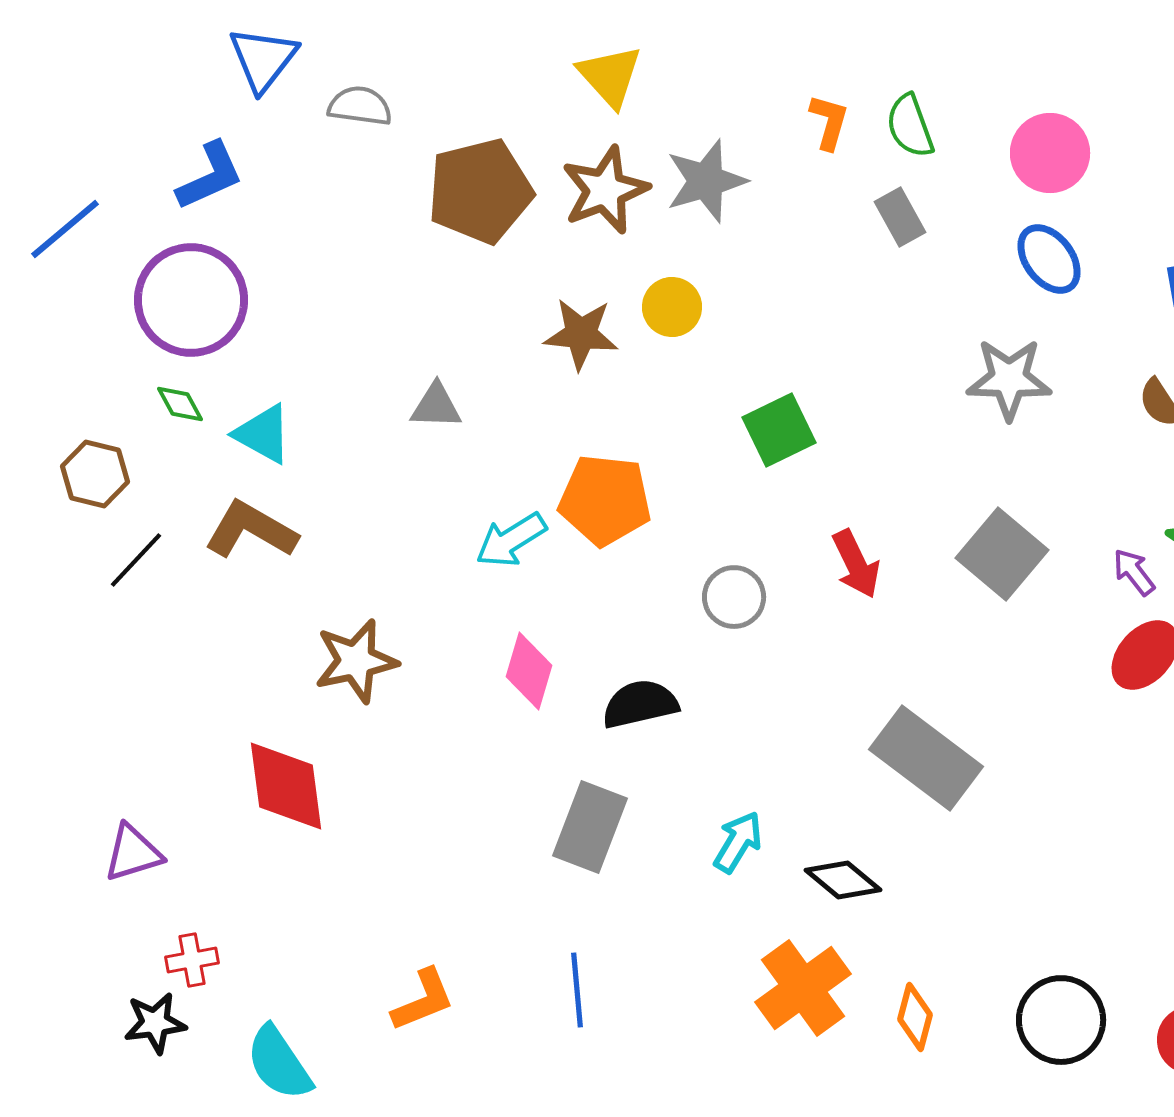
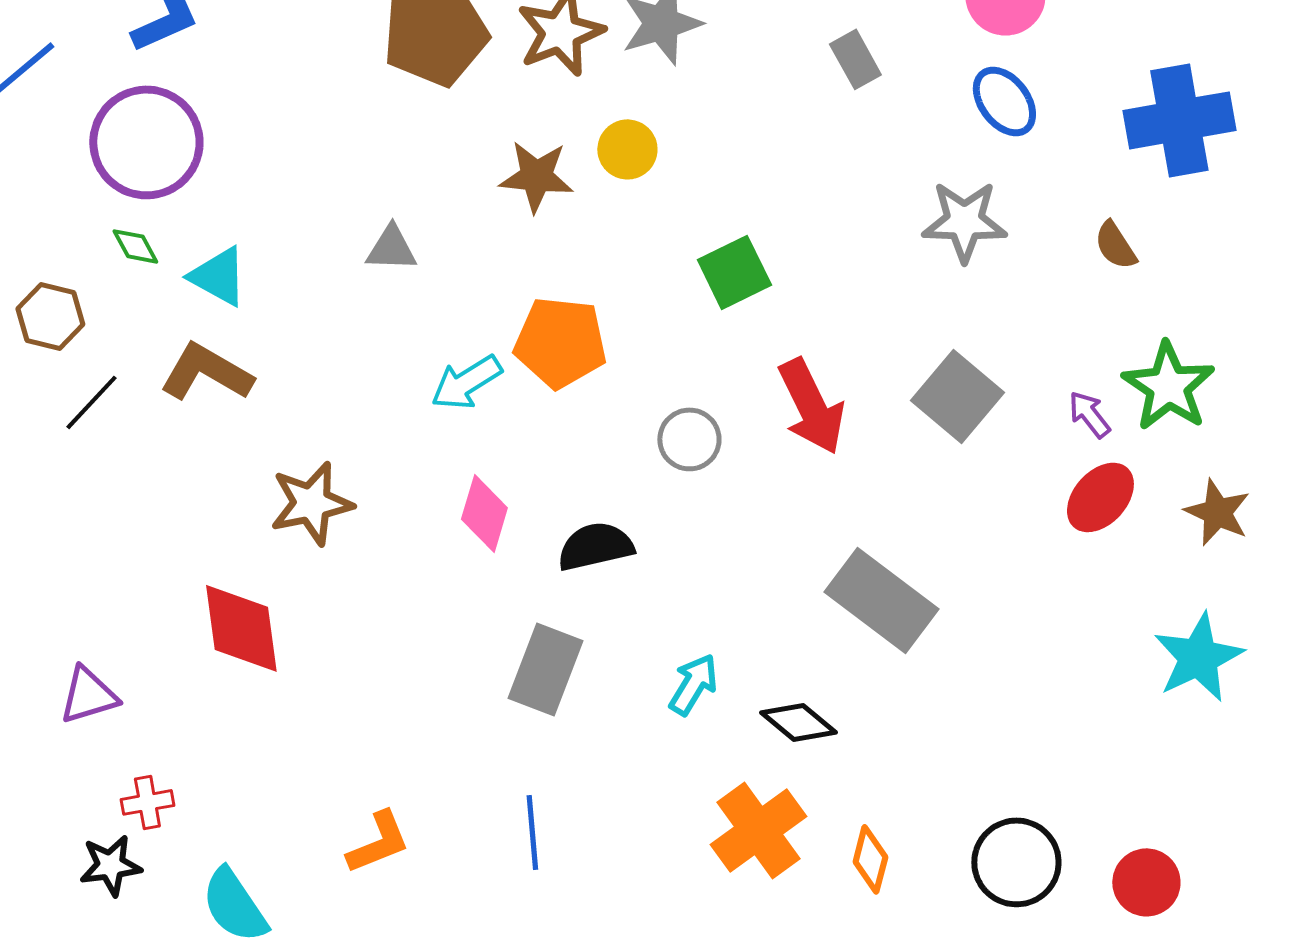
red arrow: (856, 564) -> (811, 406), size x1.4

